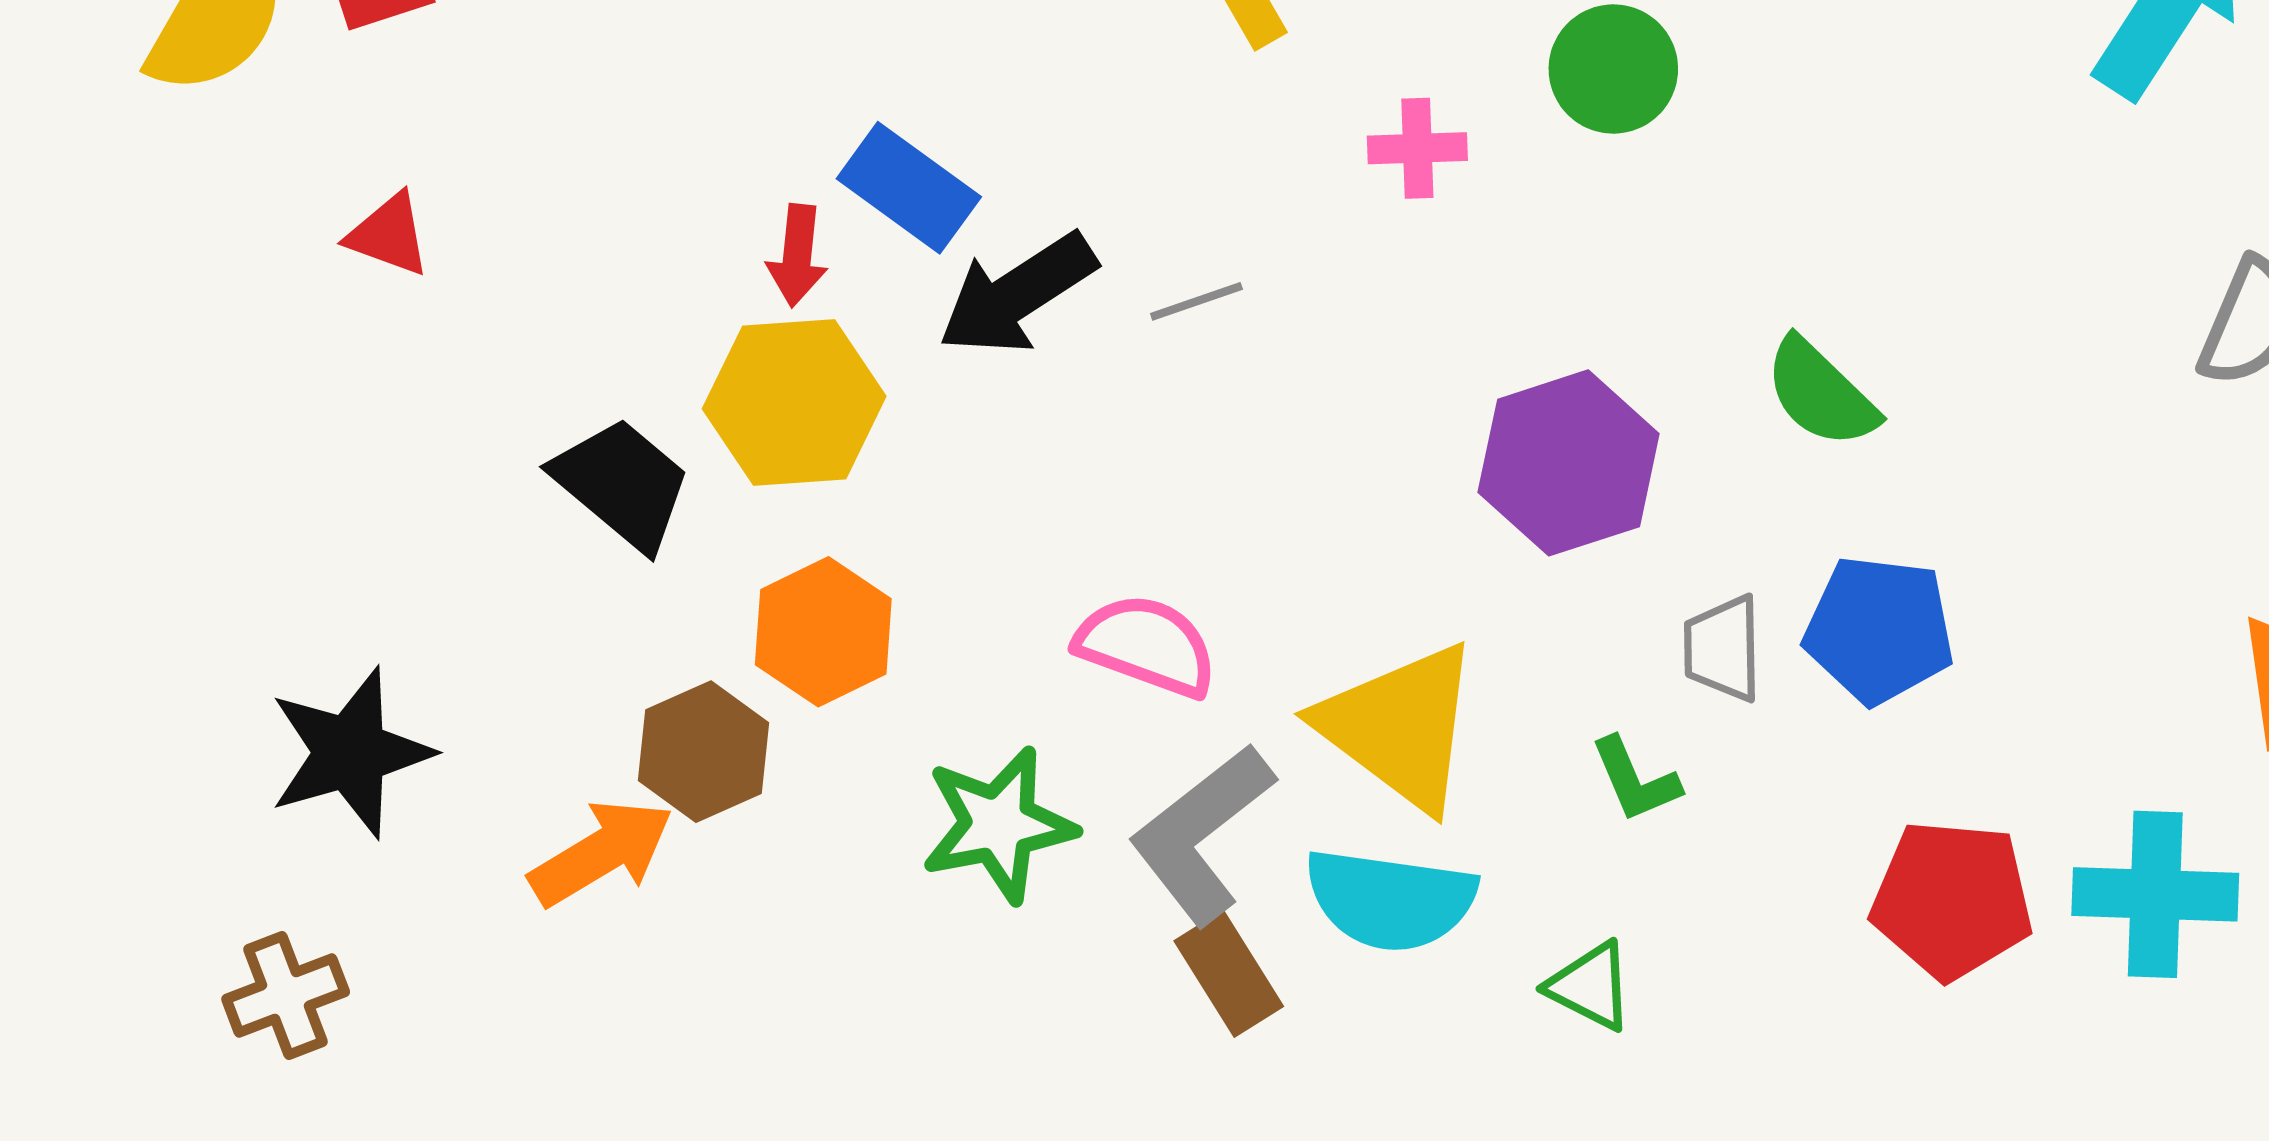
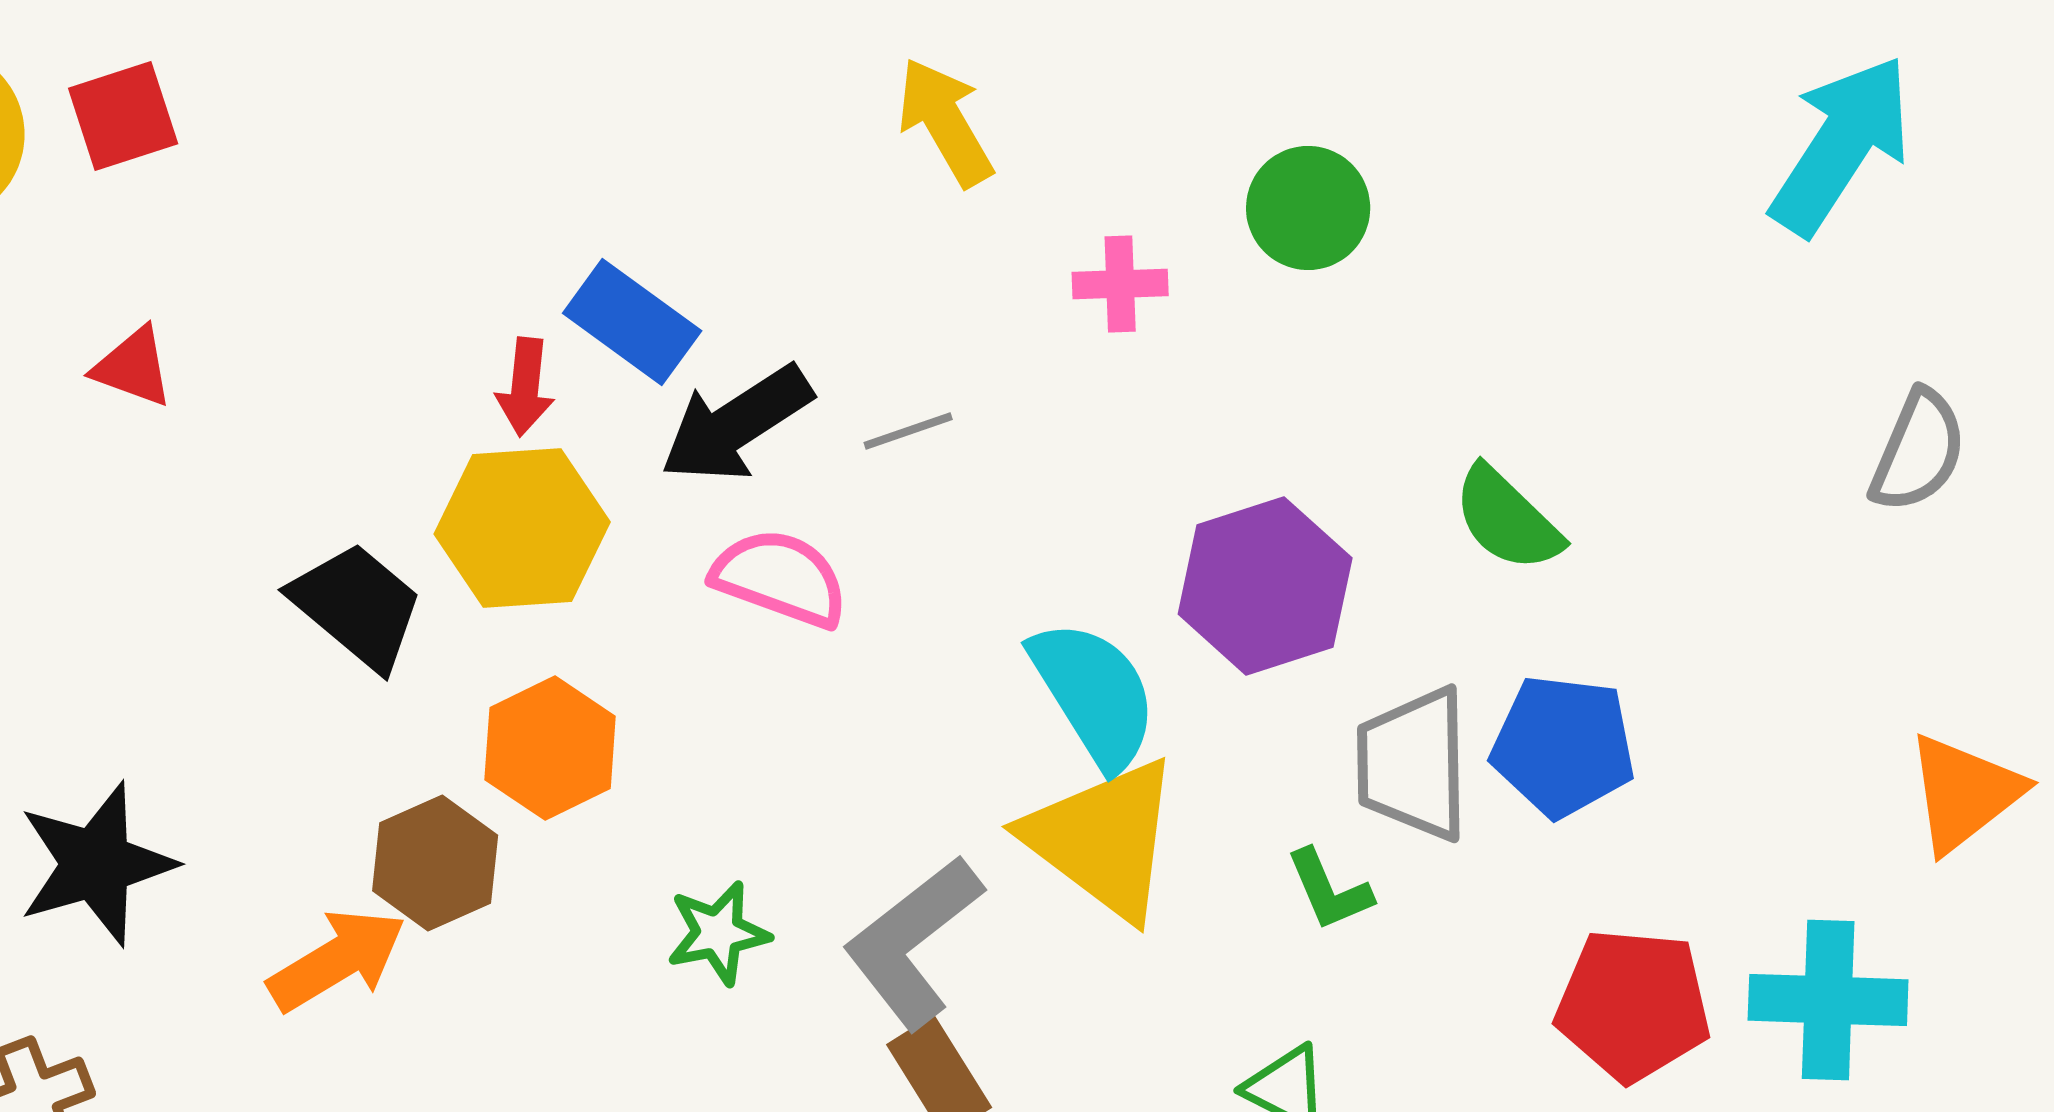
pink semicircle: (1146, 645) -> (780, 578), moved
gray trapezoid: (1723, 648) -> (1413, 764), size x1.5
green star: (998, 825) -> (718, 933), size x0.7
cyan semicircle: (1390, 900) -> (1094, 694), moved, turned -130

